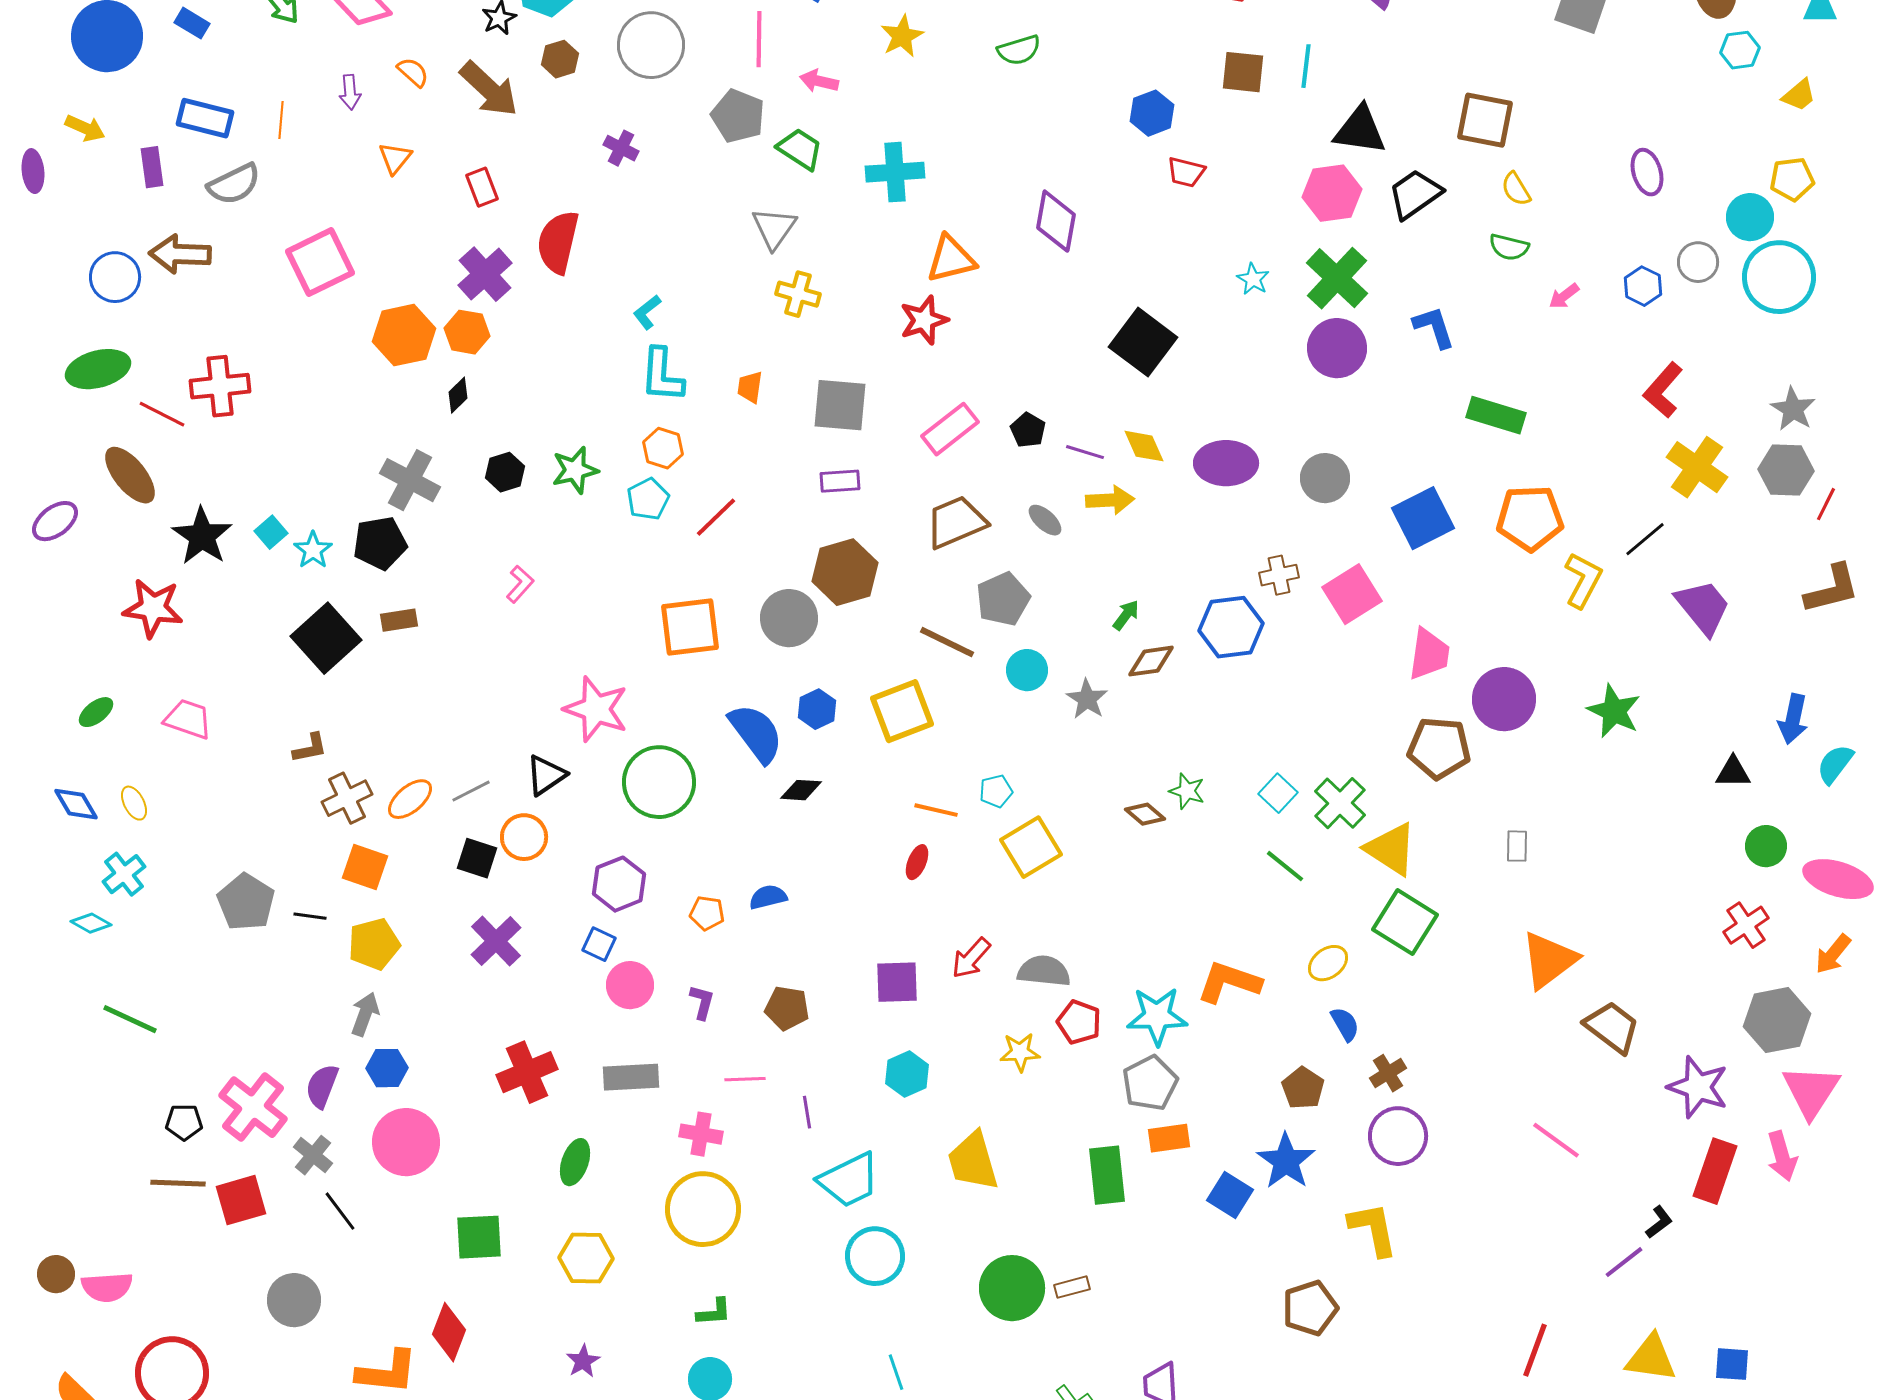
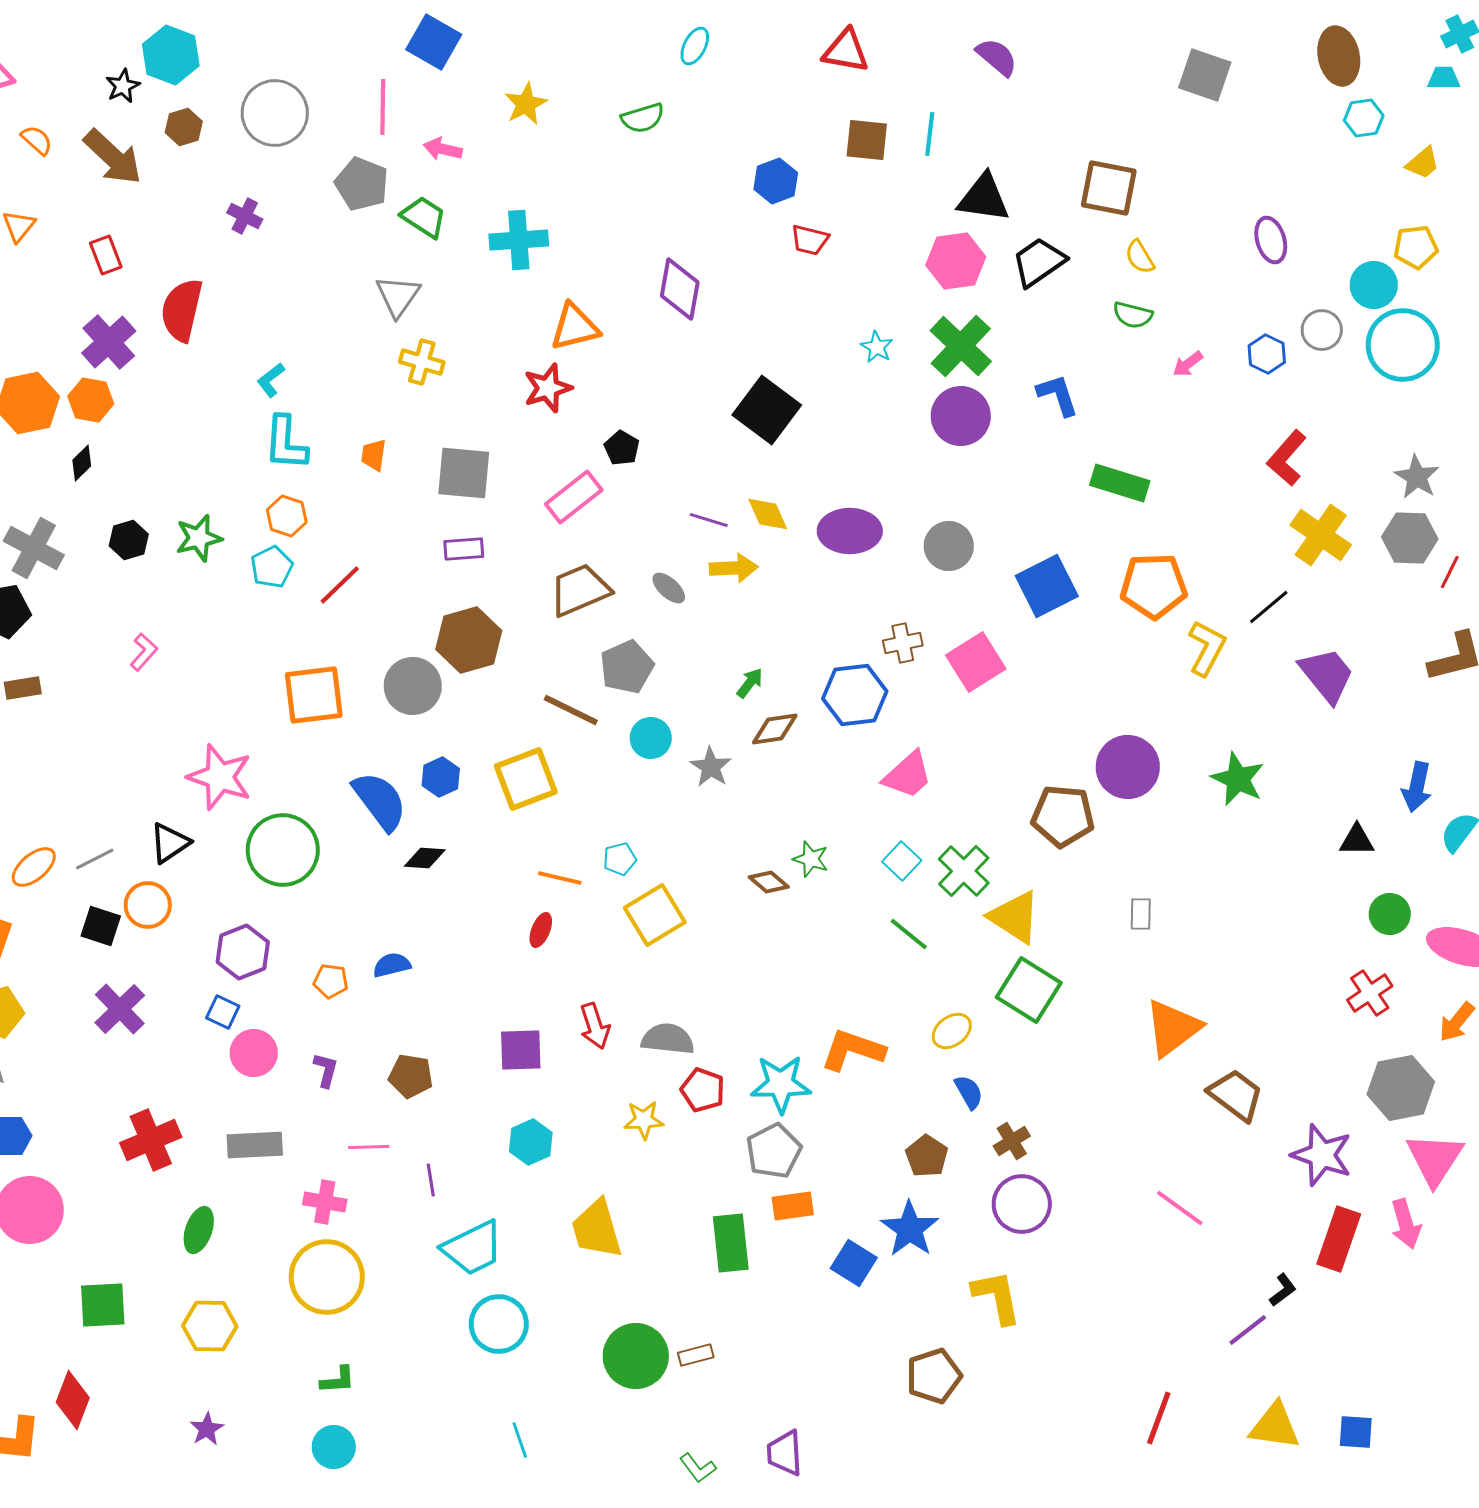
black pentagon: (1028, 430) -> (622, 448), moved
pink trapezoid: (1429, 654) -> (908, 775), moved, turned 40
red arrow: (971, 958) -> (595, 1026), turned -60

